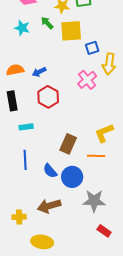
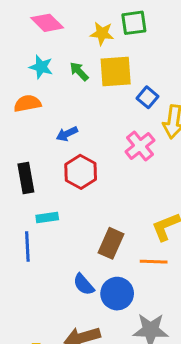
green arrow: (47, 23) -> (79, 71), moved
blue square: (92, 48) -> (148, 97), turned -32
orange semicircle: (15, 70) -> (27, 103), moved
blue line: (25, 160) -> (27, 246), moved

